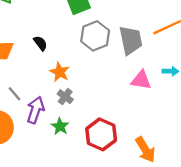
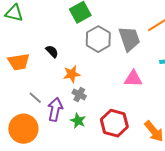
orange star: (60, 72) -> (72, 74), turned -30
pink triangle: (141, 80) -> (133, 79), moved

